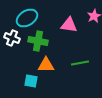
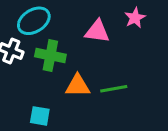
orange triangle: (46, 65) -> (78, 86), moved

